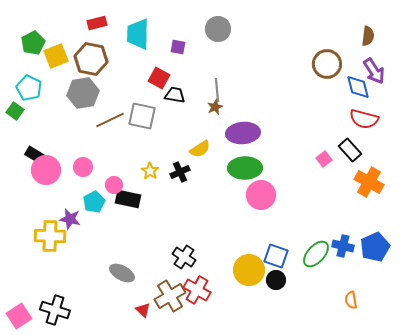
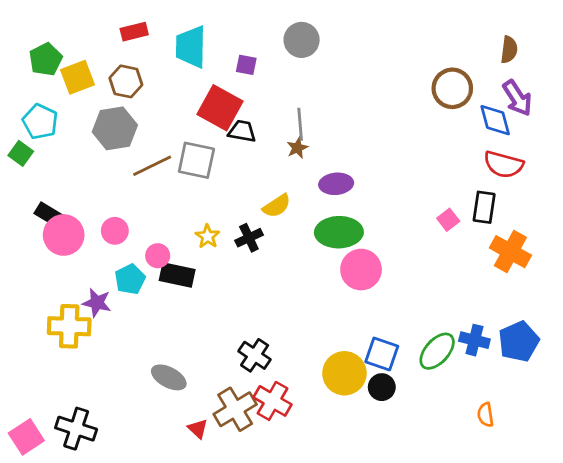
brown hexagon: (91, 59) -> (126, 81), size x0.7
red square: (159, 78) -> (220, 108), size x1.5
purple ellipse: (243, 133) -> (336, 184), size x0.7
black rectangle: (350, 150) -> (484, 207), turned 50

